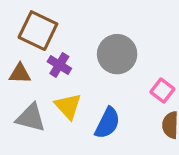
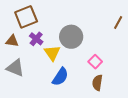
brown square: (38, 31) -> (26, 17), turned 35
yellow triangle: (68, 106) -> (52, 53), moved

